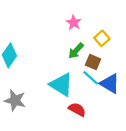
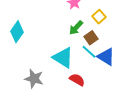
brown square: (93, 62) -> (91, 38), turned 32
gray star: (15, 100) -> (34, 79), moved

